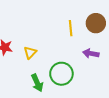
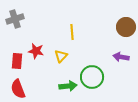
yellow line: (71, 28) -> (72, 32), moved
green arrow: (37, 83) -> (68, 86), turned -72

